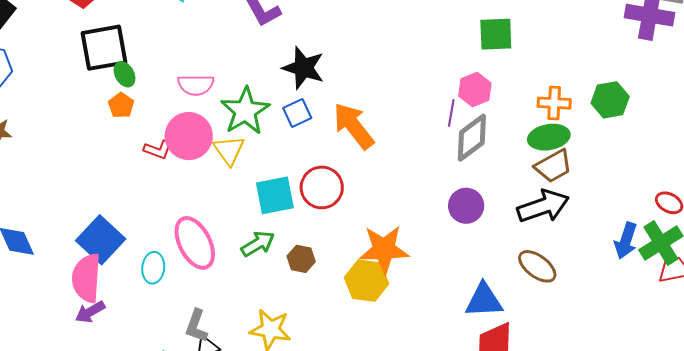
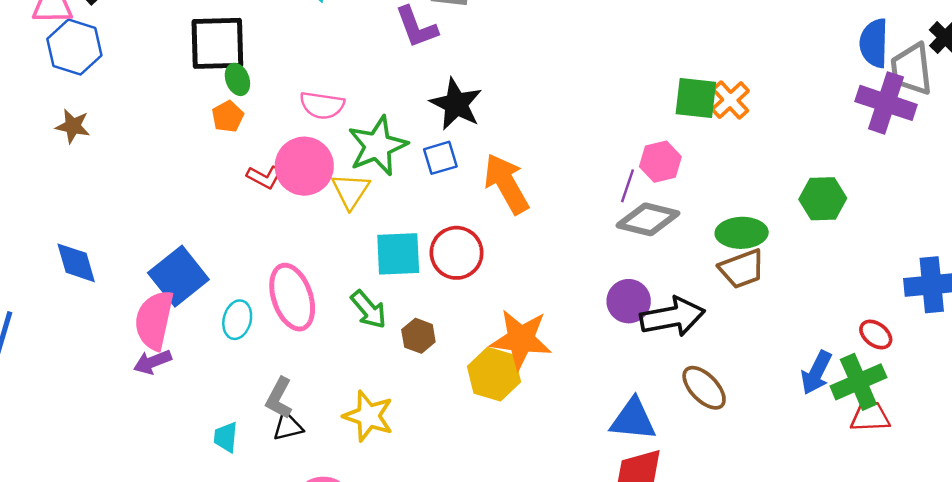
orange cross: (554, 103) -> (730, 100), moved, turned 36
gray diamond: (472, 138) -> (648, 219), turned 42
black arrow: (543, 206) -> (672, 317), moved
green arrow: (258, 244) -> (369, 310), turned 72

